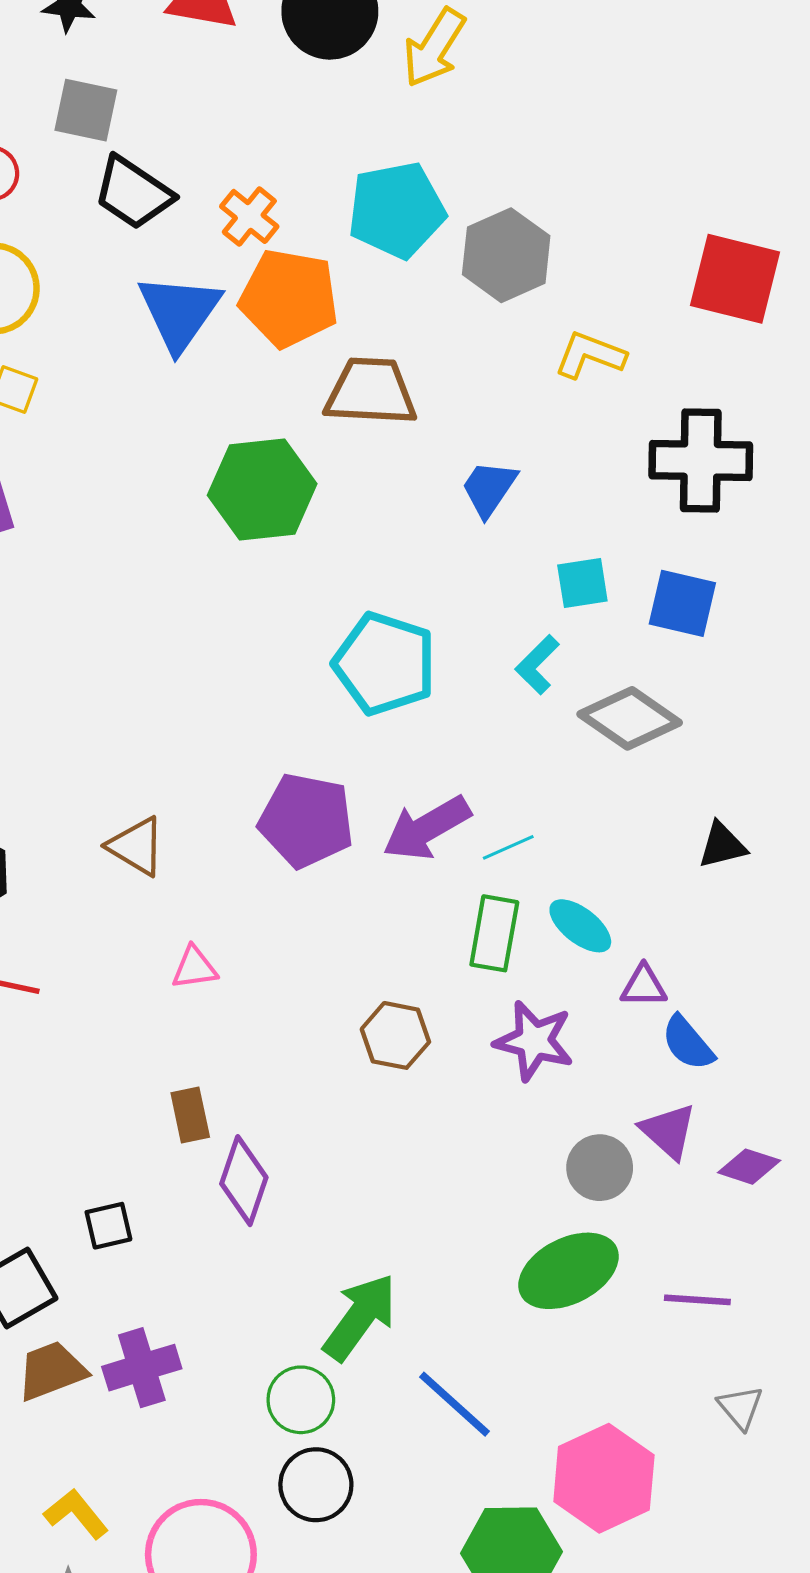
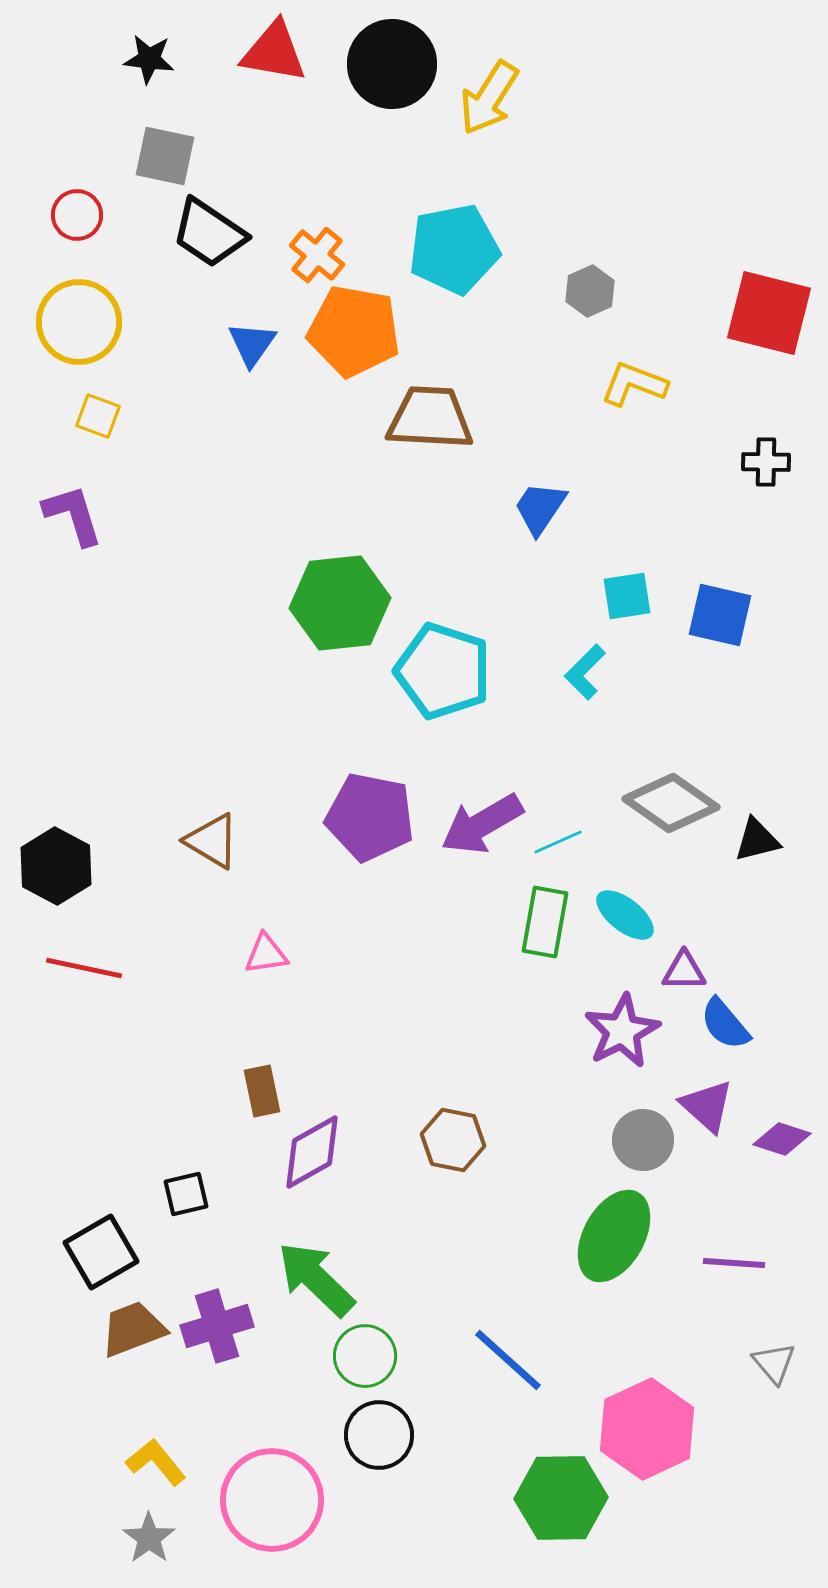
gray hexagon: (506, 255) -> (590, 291), moved, size x0.6
blue triangle: (179, 312) -> (252, 344), size x0.6
black cross: (701, 460) -> (766, 462), moved, size x0.5
green hexagon: (262, 489) -> (340, 603), moved
gray diamond: (630, 718) -> (671, 803), moved
brown hexagon: (395, 1035) -> (453, 1140), moved
purple star: (534, 1041) -> (622, 1031), moved, turned 30
purple diamond: (244, 1181) -> (312, 1152), turned 42
green ellipse: (568, 1271) -> (614, 1236), turned -34
green arrow: (360, 1317) -> (316, 1279), moved, turned -82

